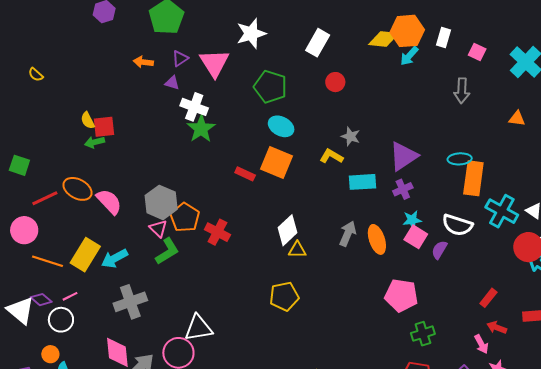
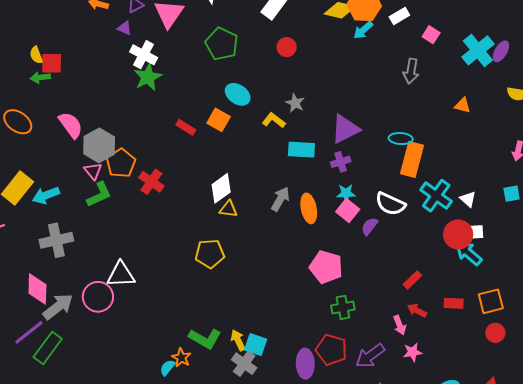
white rectangle: (444, 37) -> (399, 16), turned 36
cyan ellipse: (281, 126) -> (238, 94), moved
orange square: (277, 163) -> (219, 120), size x0.7
pink semicircle: (109, 202) -> (71, 125), moved

